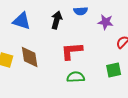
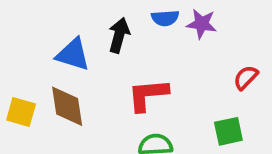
blue triangle: (22, 21) -> (73, 54), moved
purple star: (106, 22) -> (202, 24), moved

